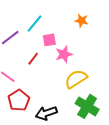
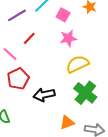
pink square: (49, 40) -> (63, 15), moved, turned 32
red line: (33, 59) -> (29, 38), moved

